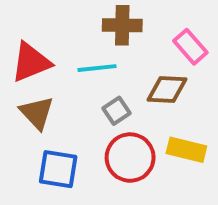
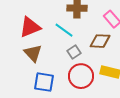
cyan line: (97, 68) -> (64, 30), turned 42

